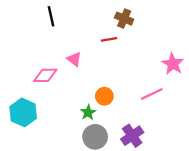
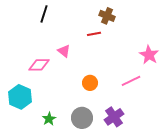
black line: (51, 16) -> (44, 14), turned 30
green star: (88, 112) -> (49, 119), moved

